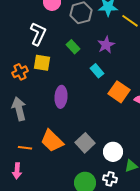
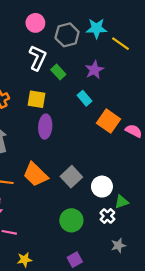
white L-shape: (38, 34) -> (38, 58), moved
yellow square: (42, 63) -> (37, 99), moved
white cross: (110, 179) -> (107, 216), moved, turned 32

